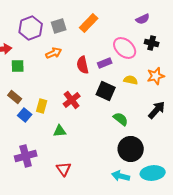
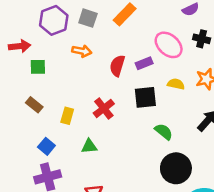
gray square: (59, 26) -> (88, 18), turned 35
orange arrow: (54, 53) -> (82, 51), turned 35
red semicircle: (83, 65) -> (117, 66), turned 30
black square: (106, 91) -> (145, 97), turned -30
blue square: (25, 115) -> (46, 146), moved

